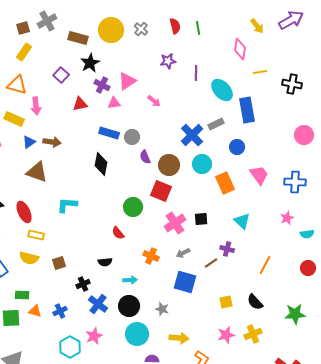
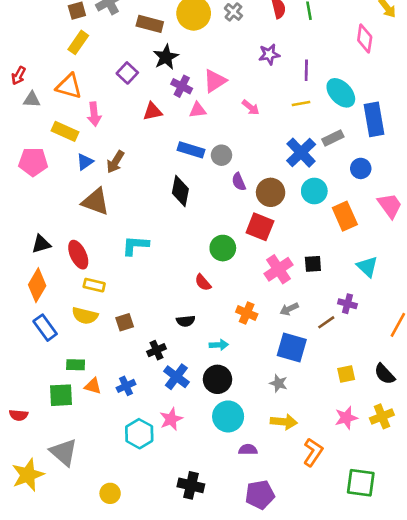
yellow line: (260, 72) -> (301, 103), moved
brown arrow: (52, 142) -> (115, 162), turned 114
gray star: (162, 309) -> (278, 383), moved

